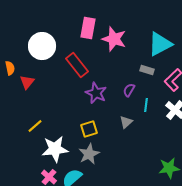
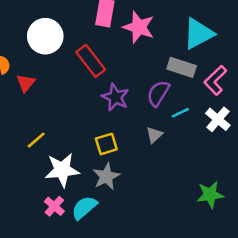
gray rectangle: (147, 70) -> (182, 67), size x1.5
purple semicircle: (129, 90) -> (158, 93), size x1.5
cyan line: (146, 105) -> (180, 113), turned 56

